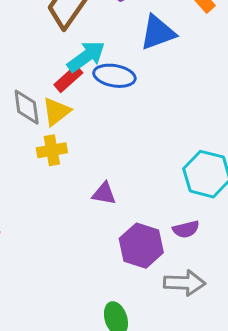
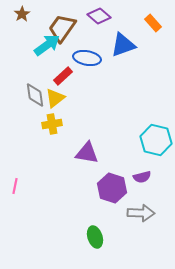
cyan arrow: (86, 56) -> (47, 45), moved
blue ellipse: (114, 76) -> (87, 58), moved
purple triangle: (104, 193) -> (87, 153), size x1.4

